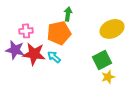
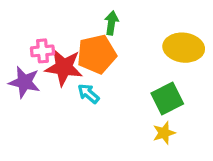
yellow ellipse: (112, 29) -> (184, 48), turned 30
red star: (34, 54) -> (64, 67), moved
yellow star: (108, 77) -> (164, 133), moved

